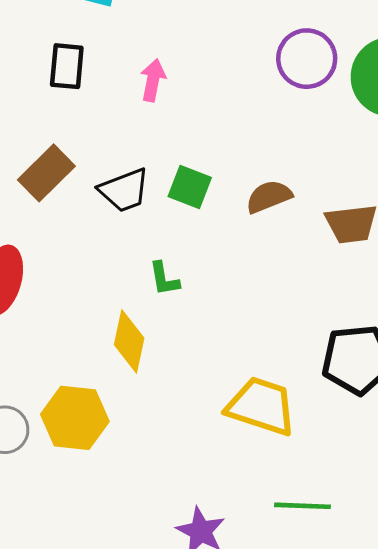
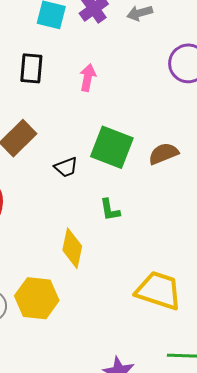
green square: (190, 187) -> (112, 147), size x1.5
black trapezoid: (124, 190) -> (66, 167), moved, size x0.7
green L-shape: (164, 279) -> (110, 210), moved

